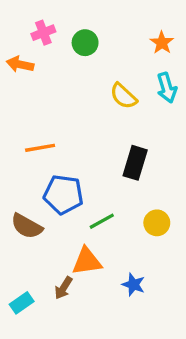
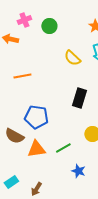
orange line: (40, 148) -> (22, 76), moved
green line: (102, 221) -> (63, 148), moved
orange triangle: (87, 261) -> (36, 149), moved
brown arrow: (63, 288) -> (36, 189), moved

